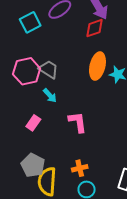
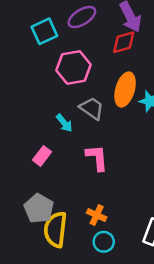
gray trapezoid: (49, 69) -> (92, 108), moved
pink hexagon: (27, 71) -> (74, 68), moved
orange cross: (80, 168) -> (97, 215), turned 35

